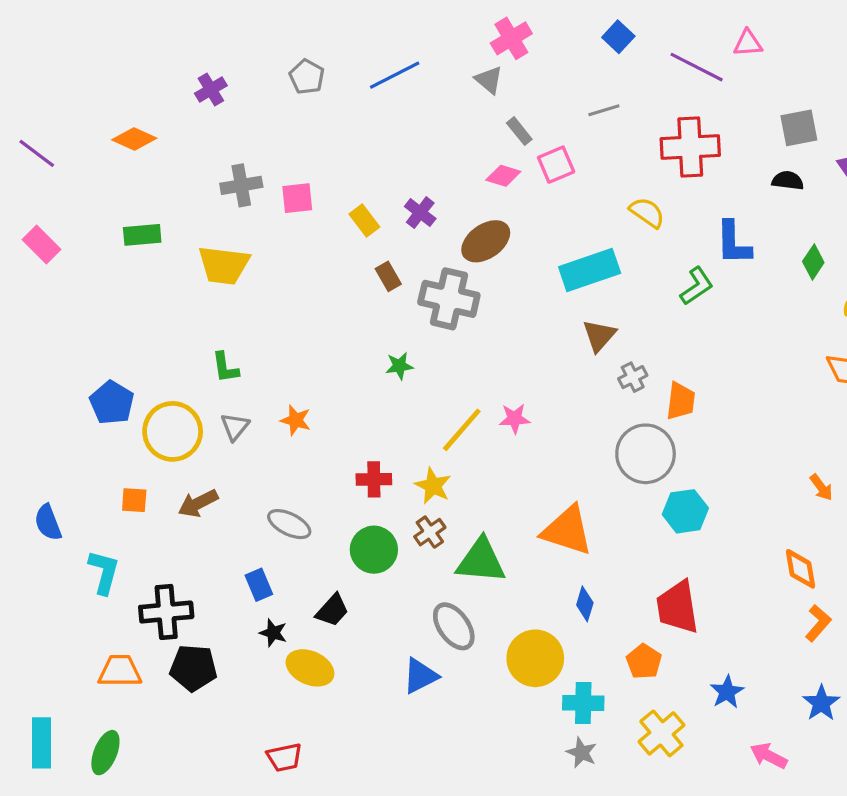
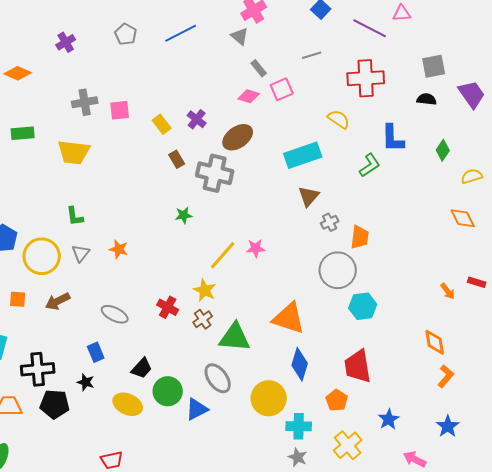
red cross: (374, 479) -> (168, 307), moved, turned 30
green circle: (374, 550) -> (168, 391), moved
blue diamond: (585, 604) -> (300, 364), size x1.5
black star: (273, 633) -> (86, 382), moved

